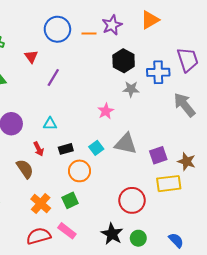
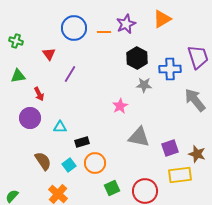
cyan triangle: (50, 124) -> (60, 127), moved
cyan square: (96, 148) -> (69, 165), moved
red arrow: (39, 149) -> (39, 94), moved
green square: (70, 200) -> (112, 188), moved

